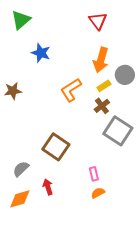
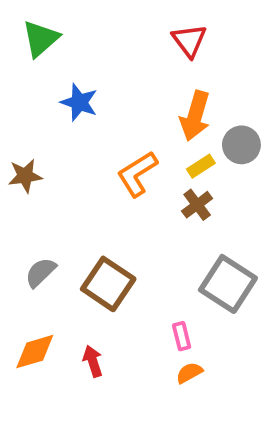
gray square: (118, 131) -> (228, 284), moved
gray semicircle: (21, 169) -> (41, 272), moved
orange diamond: (20, 199) -> (35, 352), moved

